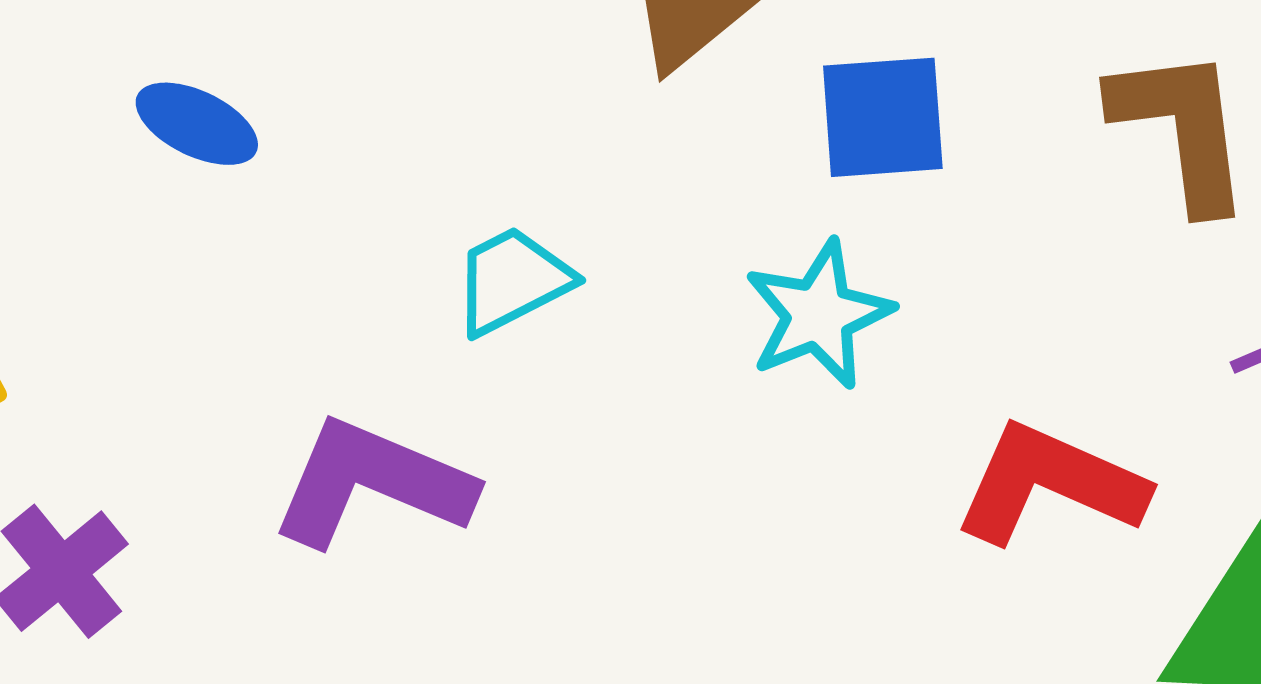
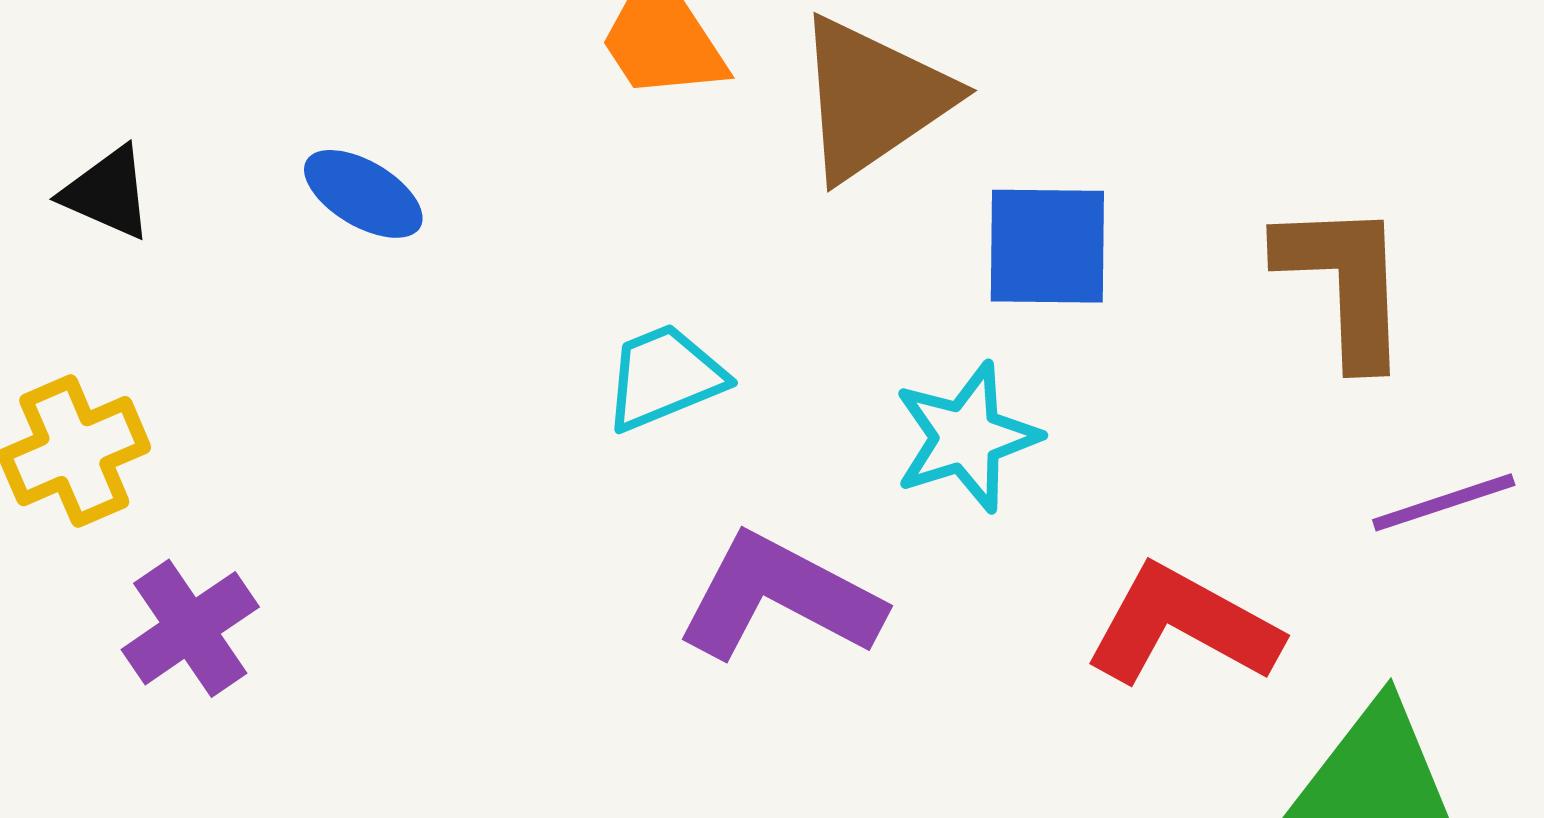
purple L-shape: (372, 483) -> (780, 597), moved

